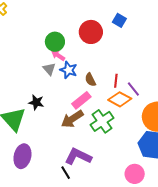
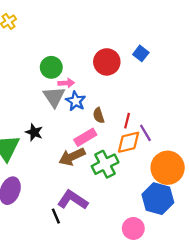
green circle: (55, 42) -> (51, 67), moved
pink arrow: (58, 55) -> (66, 83), turned 136
gray triangle: (49, 69) -> (54, 97), size x1.5
orange diamond: (120, 99) -> (129, 142), turned -50

